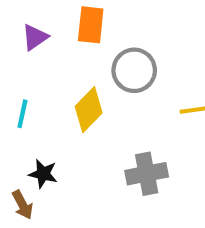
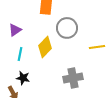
purple triangle: (35, 37) -> (15, 30), moved
cyan line: (22, 114) -> (20, 54), moved

